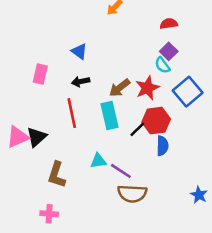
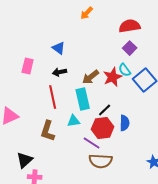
red semicircle: (169, 24) -> (130, 26), size x1.5
cyan semicircle: (162, 65) -> (125, 70), moved
red hexagon: (156, 121) -> (103, 128), moved
black triangle: (37, 137) -> (25, 160), moved
cyan triangle: (98, 161) -> (74, 121), moved
brown L-shape: (57, 175) -> (48, 131), moved

